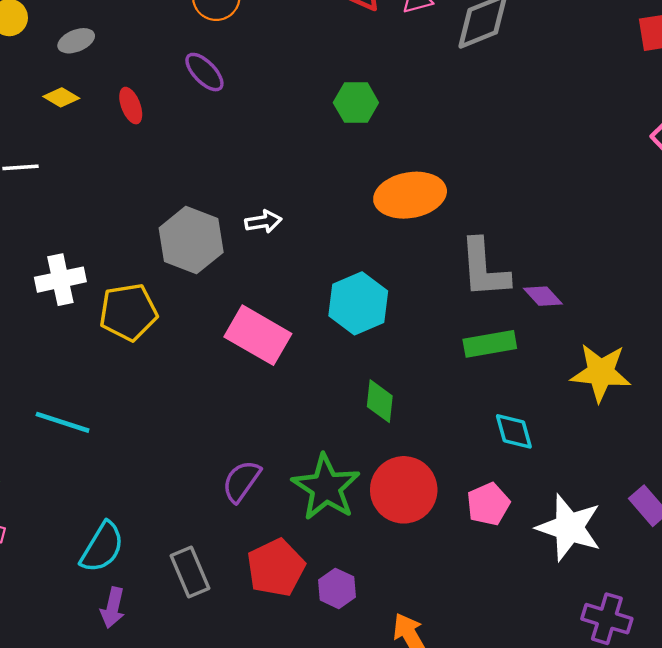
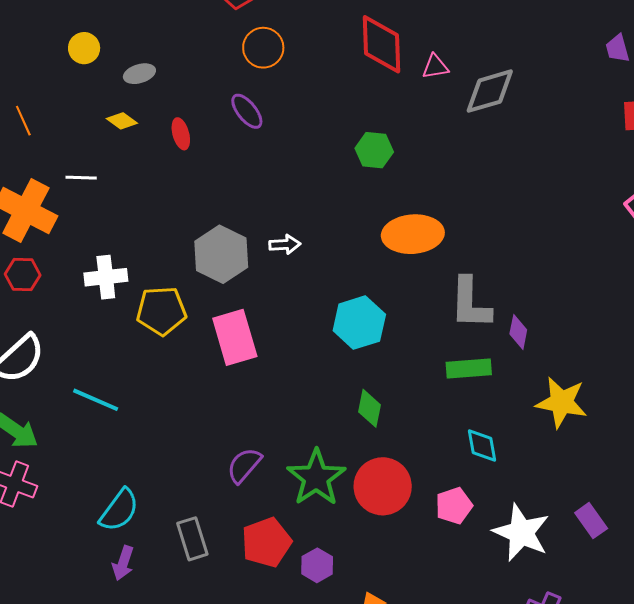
purple diamond: (543, 296) -> (518, 332), turned 48
pink rectangle: (258, 335) -> (235, 337), moved, turned 38

